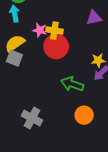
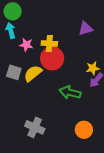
pink star: (40, 30) -> (26, 45), moved
yellow semicircle: (15, 43) -> (33, 73), moved
orange circle: (84, 115) -> (84, 130), moved

